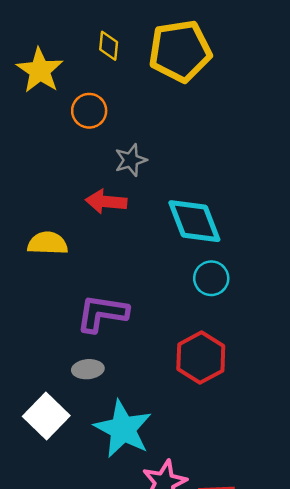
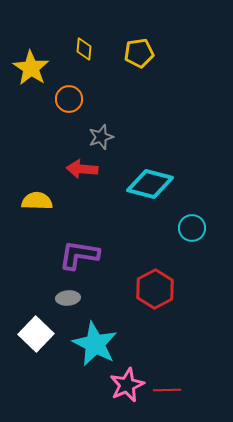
yellow pentagon: (180, 51) -> (139, 53), size x0.6
cyan diamond: (194, 221) -> (150, 184), turned -54
cyan circle: (211, 278) -> (192, 228), moved

